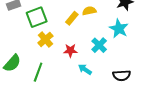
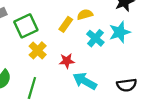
cyan star: (119, 29) -> (120, 32), turned 30
cyan cross: (99, 45) -> (95, 38), moved
cyan arrow: (85, 69) -> (85, 81), size x1.5

